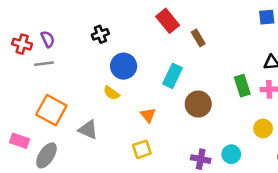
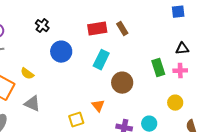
red rectangle: (168, 21) -> (97, 29), moved, turned -60
black cross: (100, 34) -> (42, 26), turned -32
yellow semicircle: (111, 93) -> (27, 74), moved
orange triangle: (148, 115) -> (98, 106), moved

